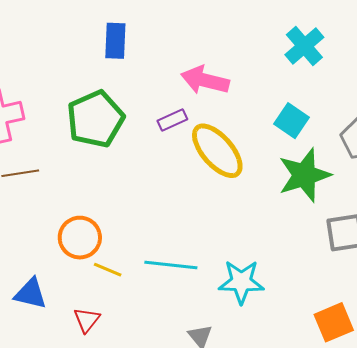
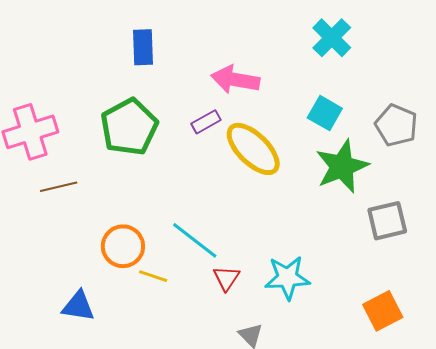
cyan line: (171, 265) -> (195, 240), moved, turned 36
red triangle: (87, 320) -> (226, 278), moved

